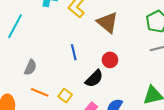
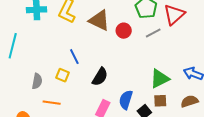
red circle: (110, 60) -> (124, 31), moved
yellow square: (65, 96) -> (62, 75), moved

